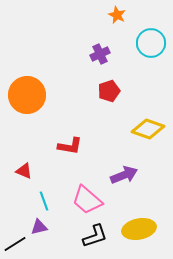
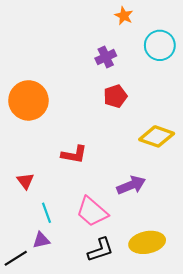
red triangle: (24, 171) -> (25, 181), turned 30

